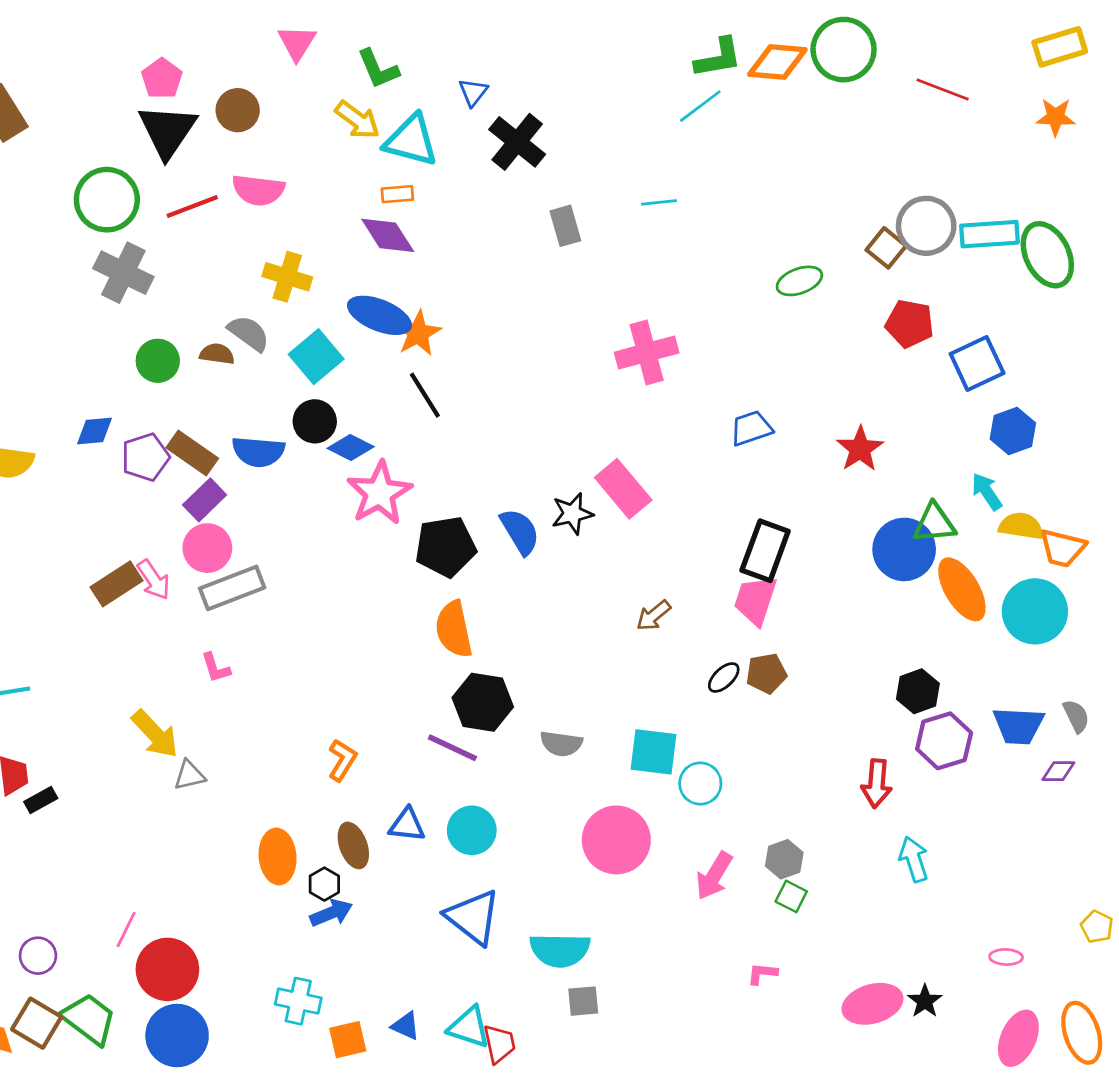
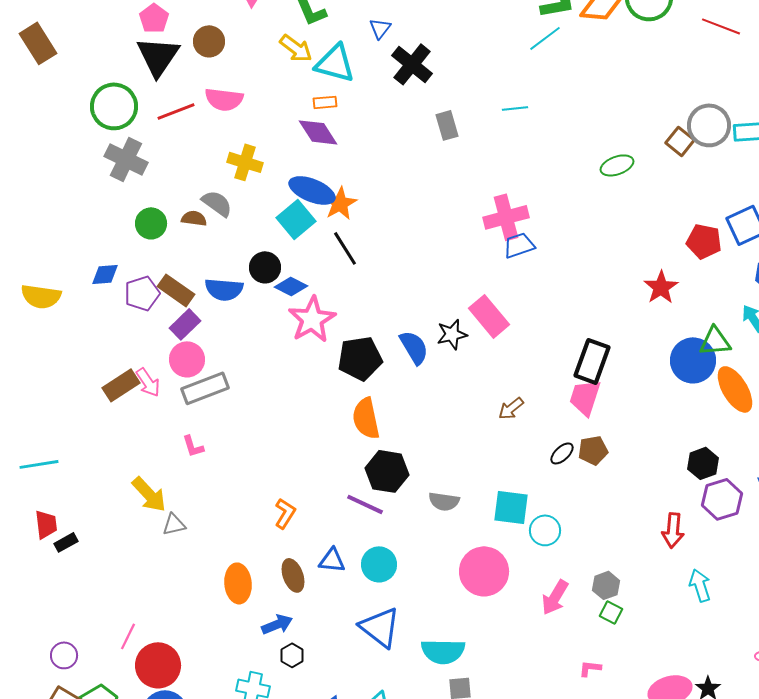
red pentagon: (910, 324) -> (704, 241), moved
cyan square: (316, 357) -> (296, 219), moved
blue trapezoid: (751, 428) -> (519, 245), moved
black hexagon: (324, 884) -> (292, 655), moved

